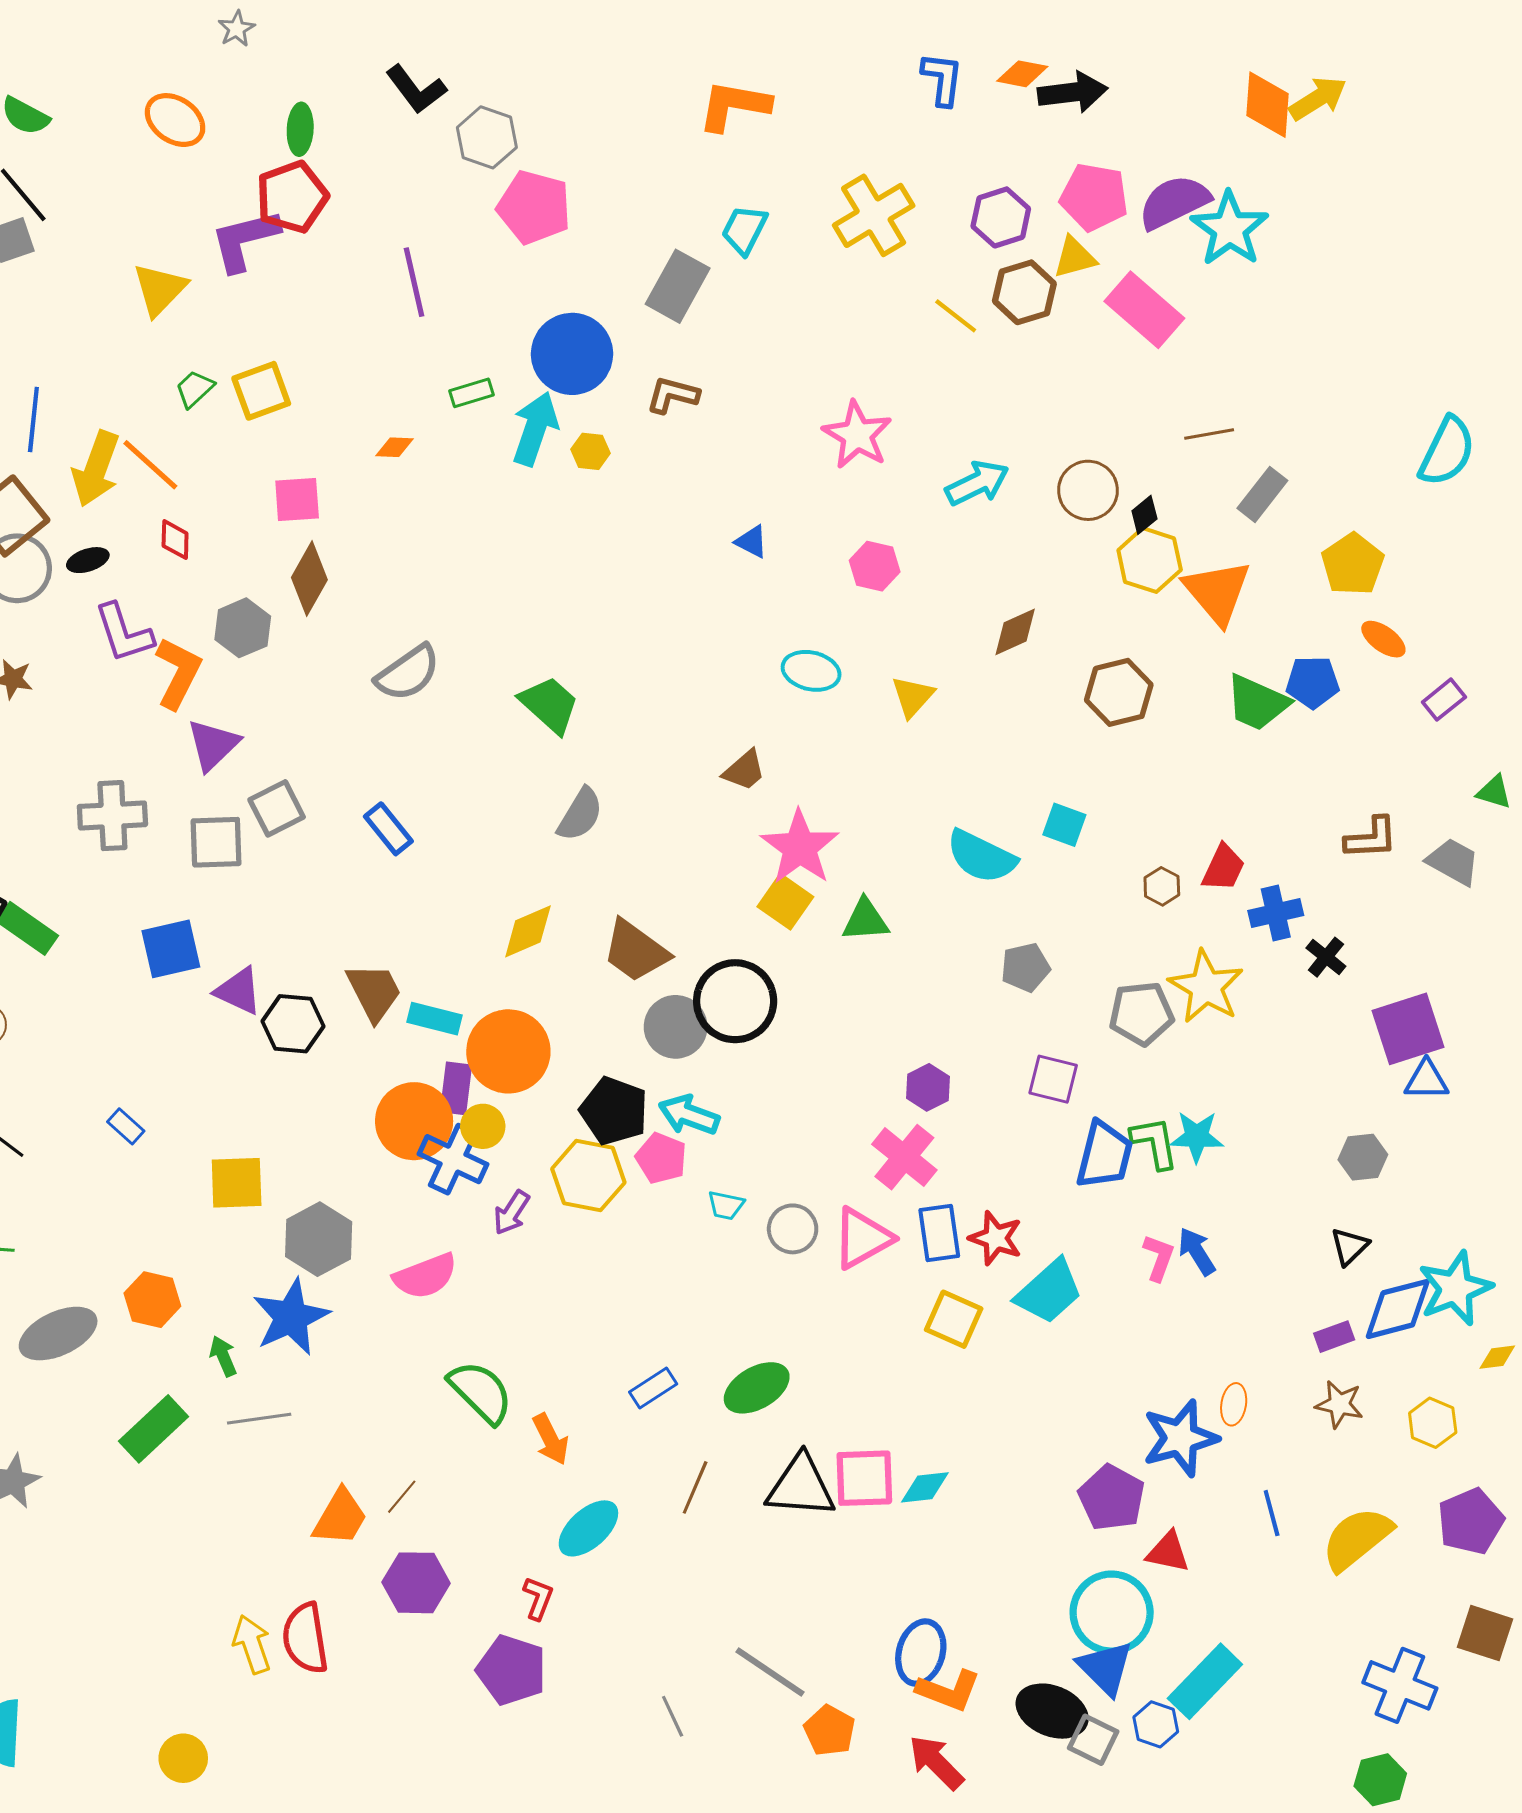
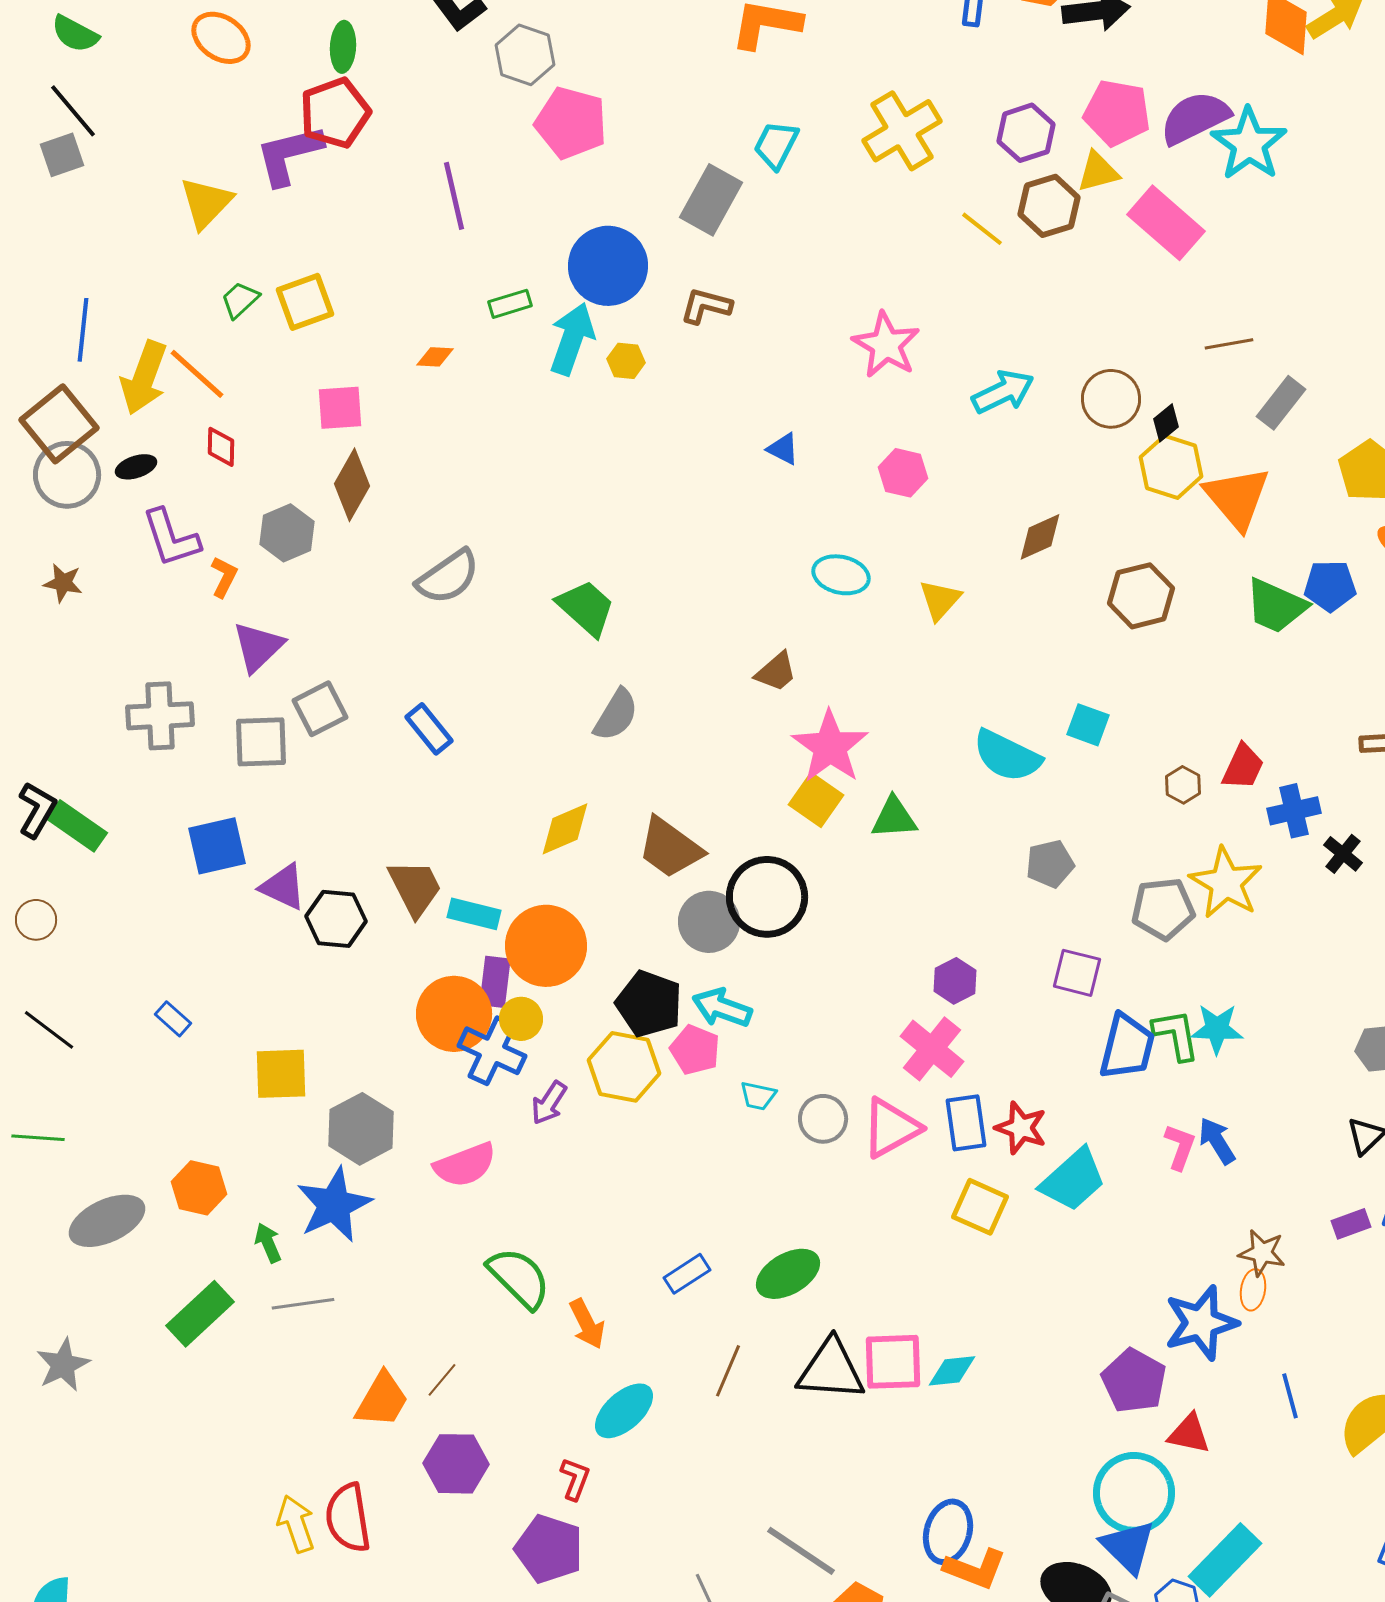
orange L-shape: (178, 673) -> (224, 577), size x0.6
brown star: (1339, 1404) -> (1262, 1253), moved

